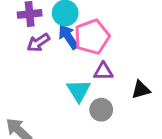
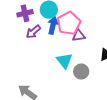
blue arrow: (68, 37) -> (53, 25), turned 54
purple triangle: (103, 71) -> (79, 36), moved

